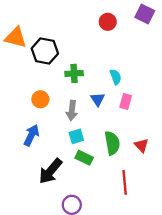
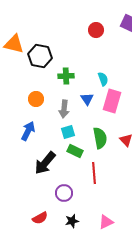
pink rectangle: (126, 102) -> (112, 101), size x1.6
red line: (125, 182) -> (94, 173), moved

